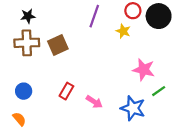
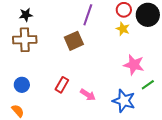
yellow star: (123, 31) -> (123, 29), moved
brown square: (58, 45) -> (74, 41), moved

